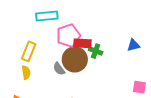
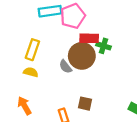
pink pentagon: (68, 36) -> (73, 16), moved
yellow semicircle: (26, 72) -> (31, 72), turned -64

